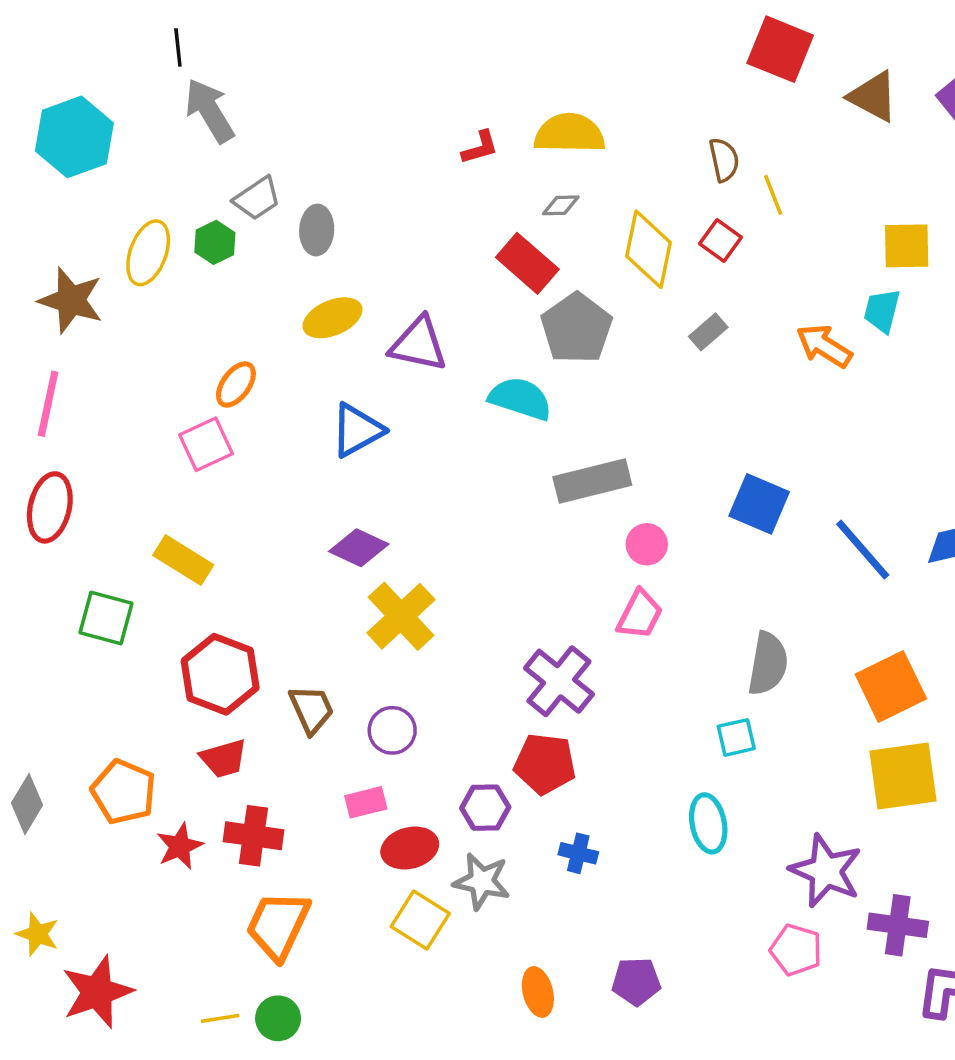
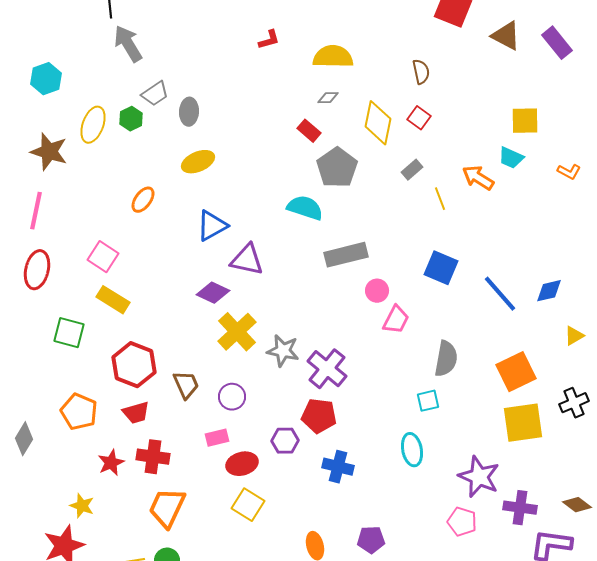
cyan hexagon: (74, 137) -> (46, 79), moved, size x0.7
red L-shape: (480, 147) -> (269, 40), moved
yellow line: (773, 195) -> (440, 199), moved
red rectangle: (527, 263) -> (309, 131), size x0.7
cyan trapezoid: (882, 311) -> (511, 158), turned -80
purple triangle: (419, 344) -> (247, 260), moved
pink square: (206, 444) -> (103, 257), moved, turned -32
pink trapezoid: (640, 615) -> (396, 320), moved
orange pentagon: (124, 792) -> (79, 412), moved
blue cross: (578, 853) -> (338, 467), size x1.4
gray star: (482, 881) -> (283, 351), moved
yellow star: (38, 934) -> (82, 506), moved

